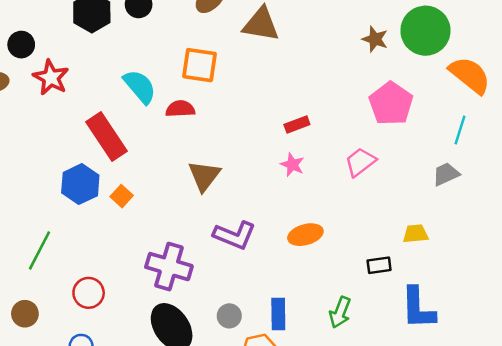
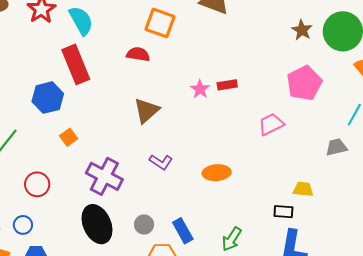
cyan semicircle: (140, 87) -> (81, 21), moved
pink star: (292, 165) -> (200, 89), moved
orange square: (122, 196) -> (69, 137), moved
purple L-shape: (235, 235) -> (161, 162), size x0.7
black rectangle: (379, 265) -> (283, 212), moved
blue rectangle: (278, 314) -> (183, 231), turned -40

